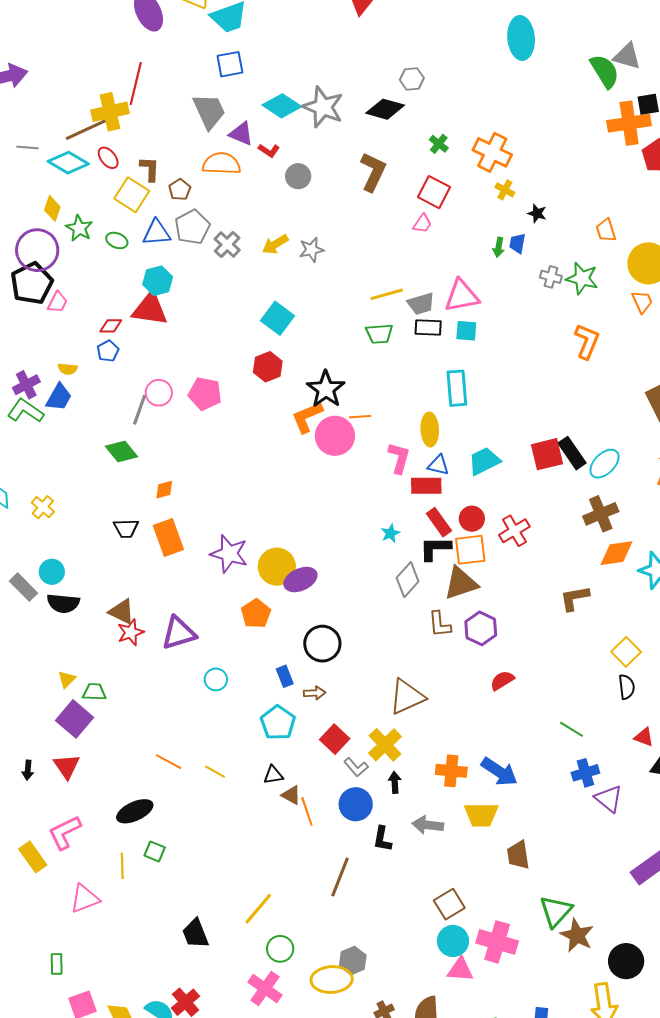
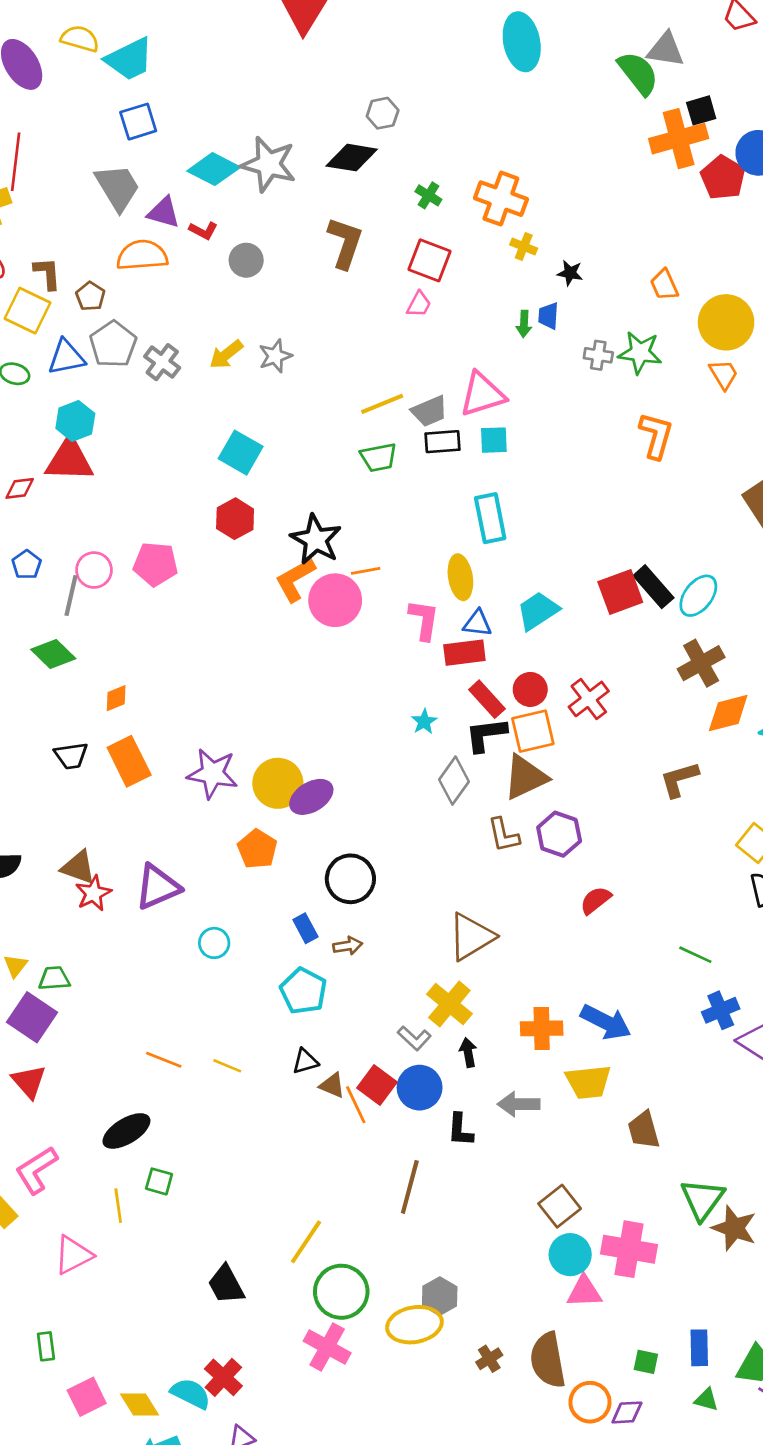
blue pentagon: (108, 351) -> (27, 565), moved
red square: (335, 739) -> (377, 1085), moved
green circle: (280, 949) -> (341, 1292), size x1.5

